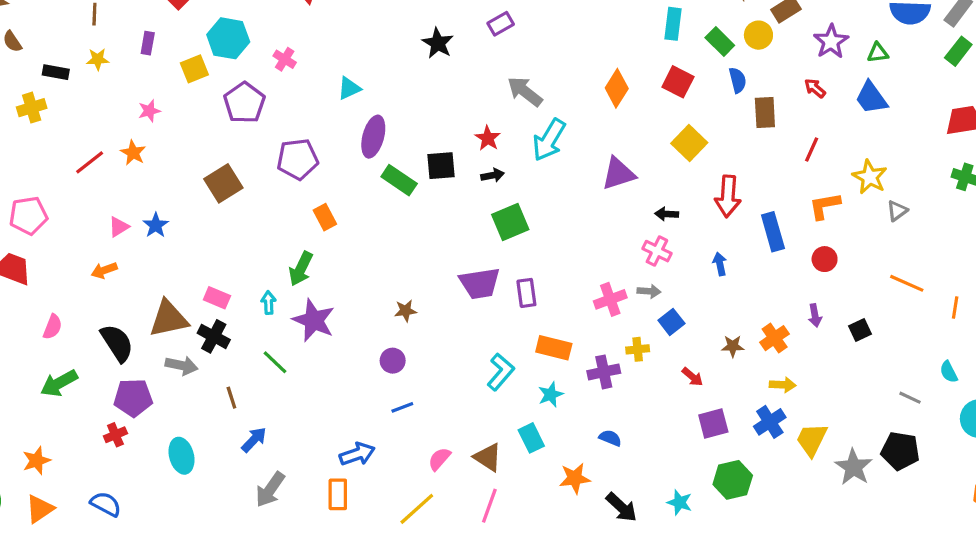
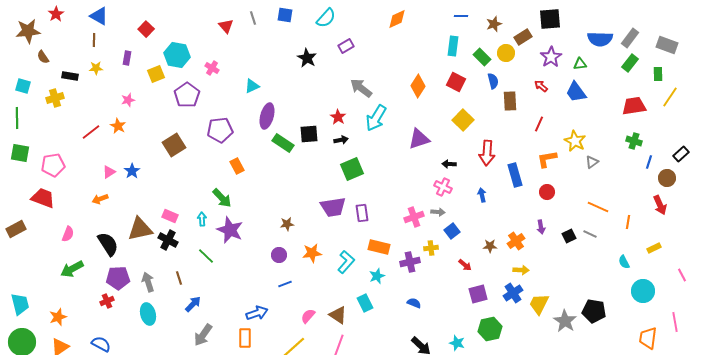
green arrow: (301, 269) -> (222, 198), turned -70
gray arrow: (182, 365) -> (148, 282), moved, turned -120
gray line: (910, 398) -> (590, 234), moved
orange star: (575, 478) -> (312, 253), moved

